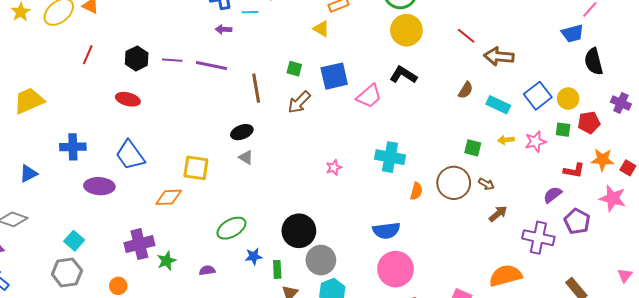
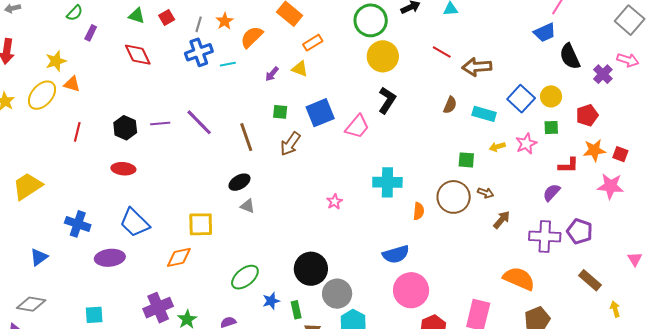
purple arrow: (224, 29) -> (272, 74), moved, turned -42
purple line: (212, 65) -> (199, 122), turned 44
black L-shape: (403, 75) -> (387, 100), turned 100
purple cross: (621, 103) -> (603, 74), moved, turned 30
red pentagon: (589, 122) -> (587, 115), moved
blue cross: (73, 147) -> (78, 224), turned 30
purple pentagon: (577, 221) -> (580, 231), moved
cyan square: (74, 241) -> (94, 315), turned -36
orange semicircle: (506, 276) -> (519, 279), turned 48

